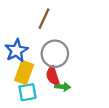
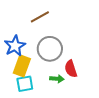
brown line: (44, 19) -> (40, 17), turned 36
red semicircle: (53, 76) -> (71, 69), moved

